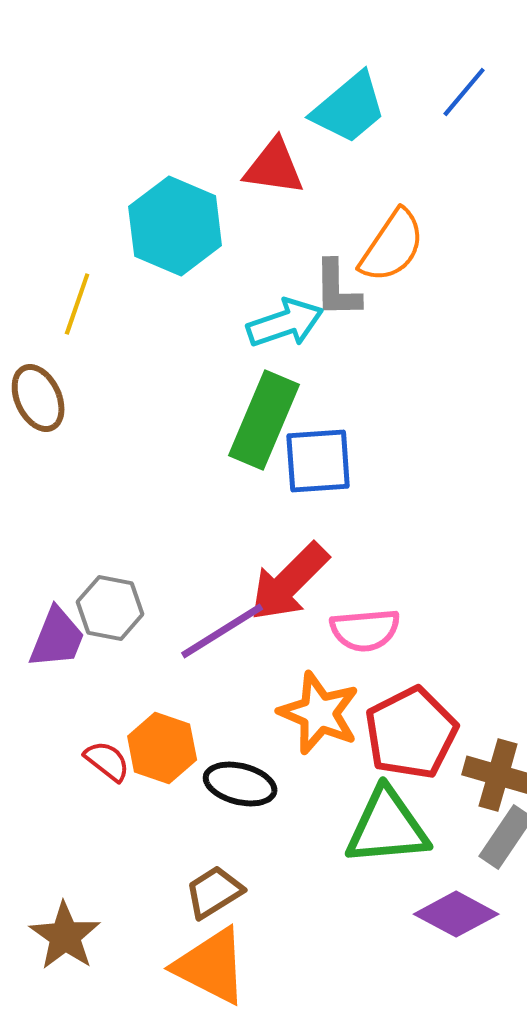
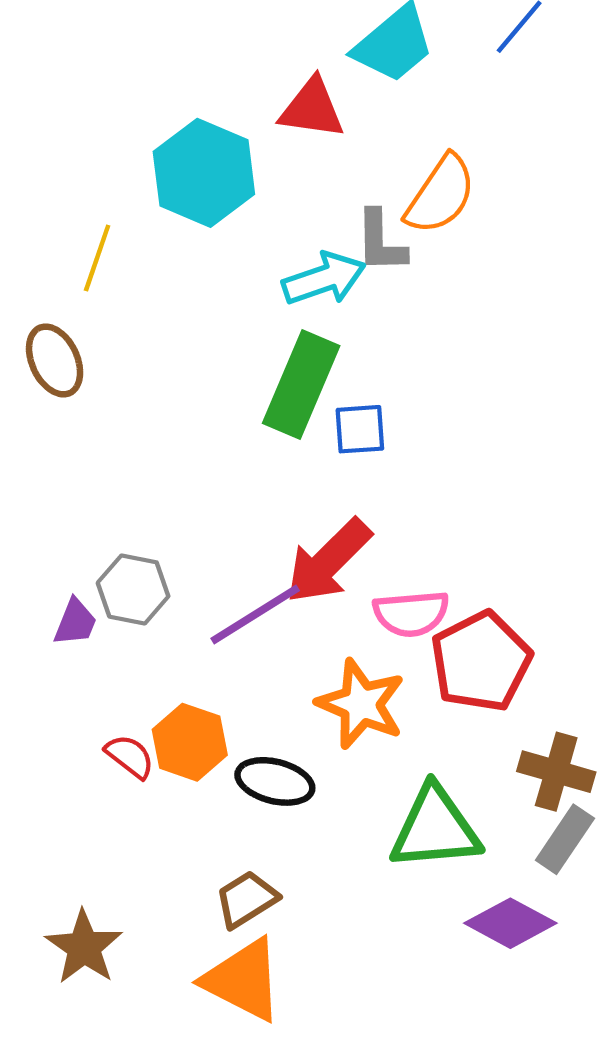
blue square: (318, 461) -> (360, 429), size x0.7
purple trapezoid: (57, 638) -> (75, 622), size x0.7
red pentagon: (411, 733) -> (481, 661), moved

